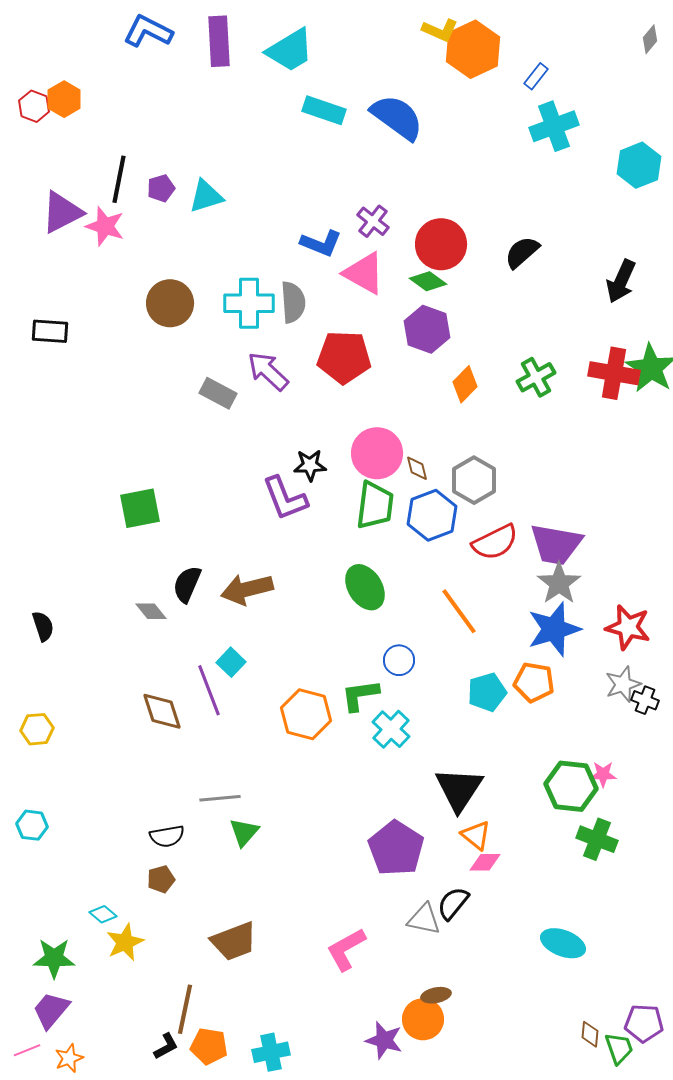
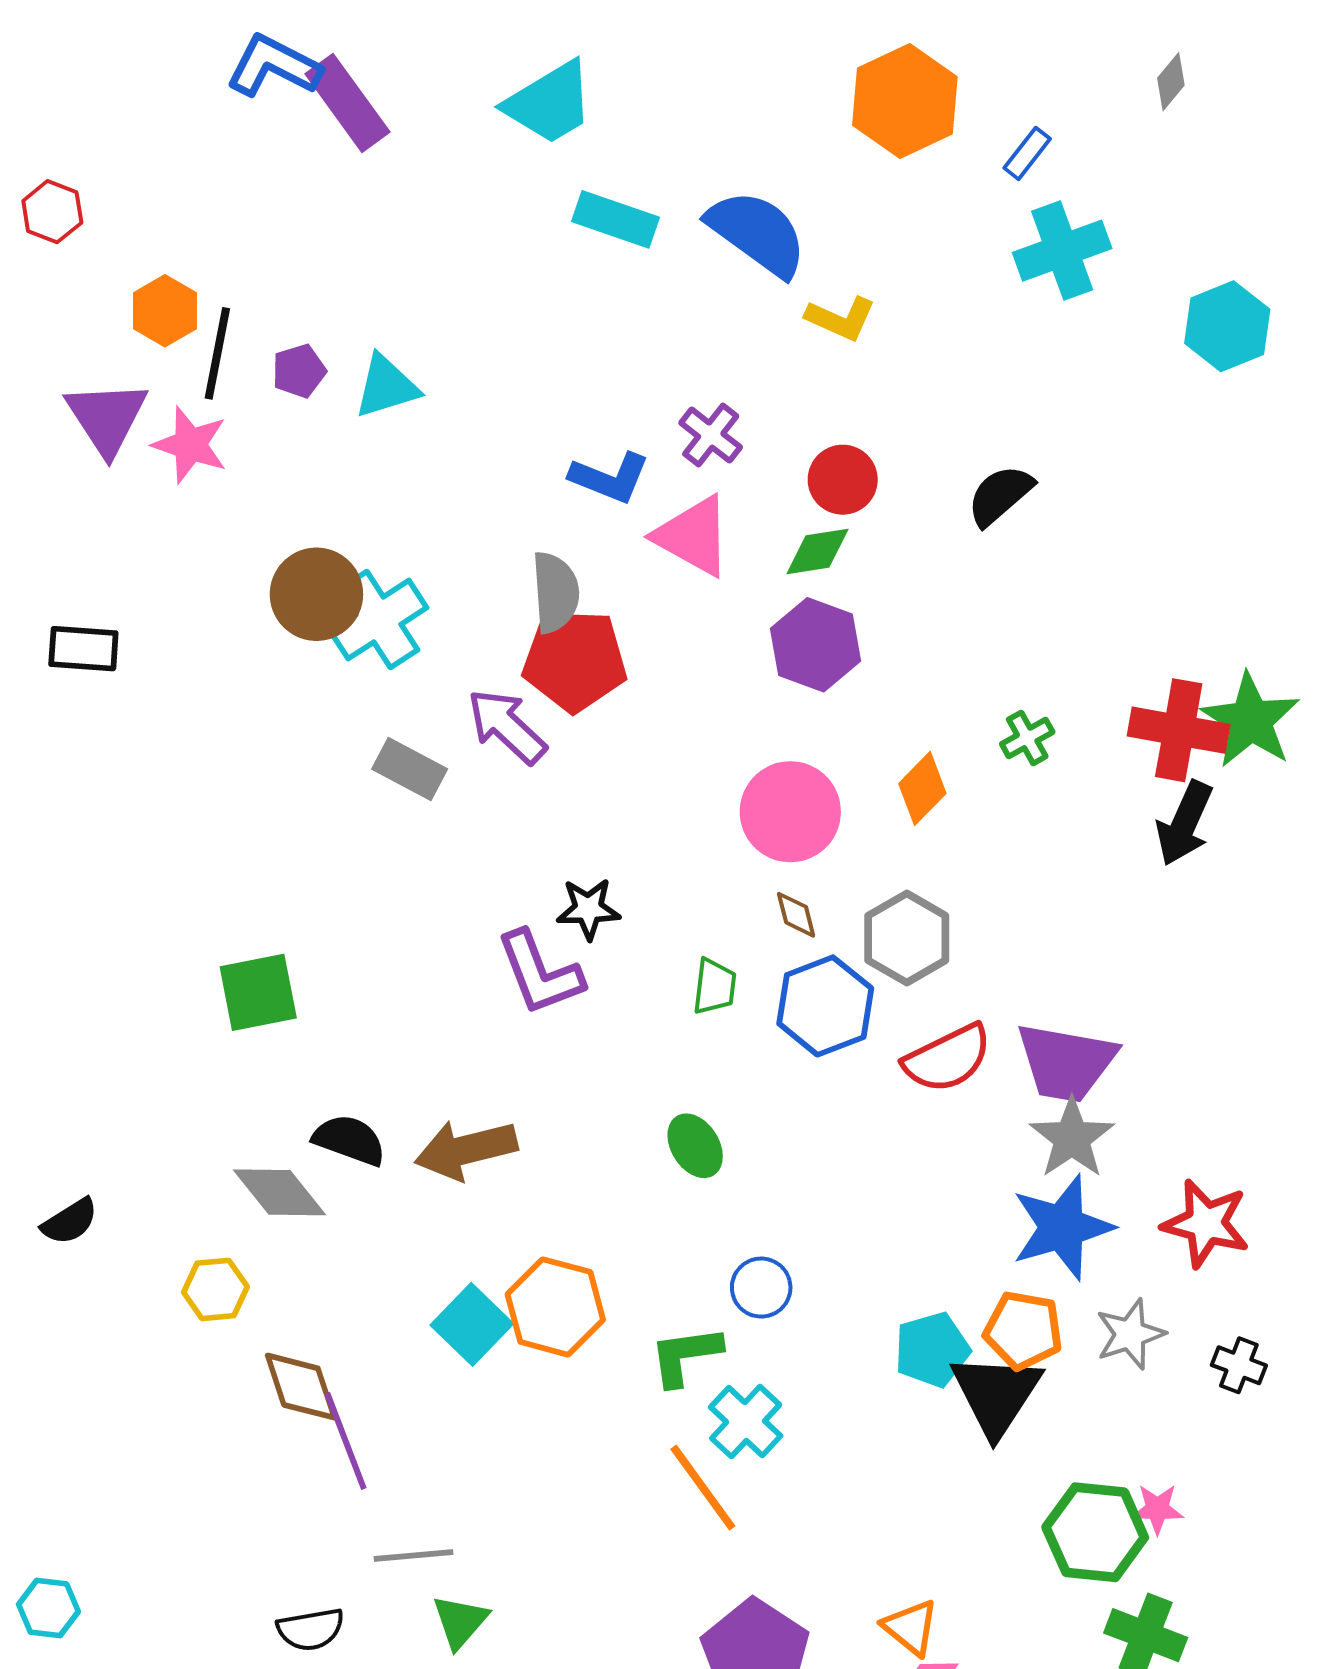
yellow L-shape: (440, 30) -> (841, 318), moved
gray diamond: (650, 39) -> (1171, 82), moved
purple rectangle: (219, 41) -> (348, 103), moved, turned -33
orange hexagon: (64, 99) -> (165, 311), moved
purple triangle: (62, 212) -> (107, 418), turned -36
red circle: (441, 244) -> (843, 480), size x0.7
green diamond: (428, 281) -> (817, 552), turned -45
black arrow: (621, 281) -> (1185, 823), moved
cyan cross: (249, 303) -> (379, 620), moved, turned -33
red pentagon: (344, 357) -> (575, 660), moved
green cross: (536, 377) -> (1027, 738), size x0.7
orange diamond: (465, 384) -> (922, 788), moved
pink circle: (377, 453) -> (790, 812), moved
green trapezoid: (375, 505) -> (715, 987), size x0.6
black semicircle: (187, 584) -> (349, 1140), turned 87
green ellipse: (365, 587) -> (695, 1146), size x0.7
gray diamond: (151, 611) -> (280, 1192), size x1.5
orange line: (459, 611) -> (703, 1488), moved
black semicircle: (43, 626) -> (70, 1222), turned 76
cyan square: (231, 662) -> (472, 1324), moved, size x1.4
gray star: (623, 684) -> (1130, 1334), moved
purple line: (209, 690) -> (346, 1441), moved
orange hexagon: (306, 714) -> (555, 1307), moved
yellow hexagon: (37, 729) -> (215, 1289), moved
black triangle: (459, 789) -> (996, 1394), moved

